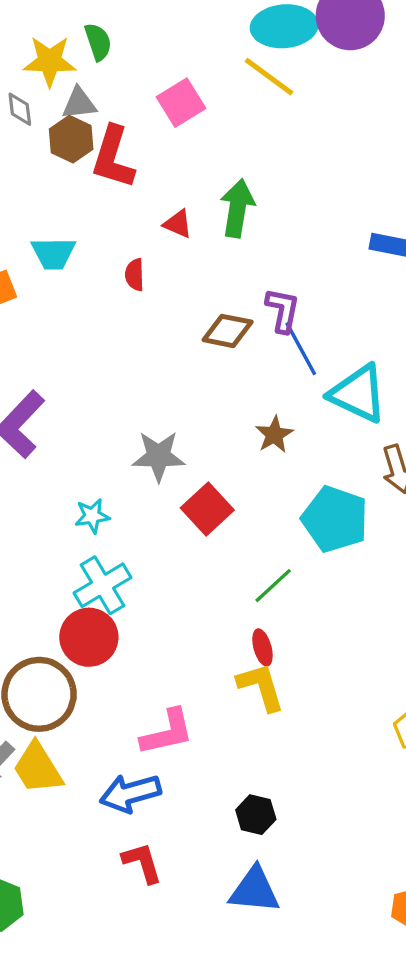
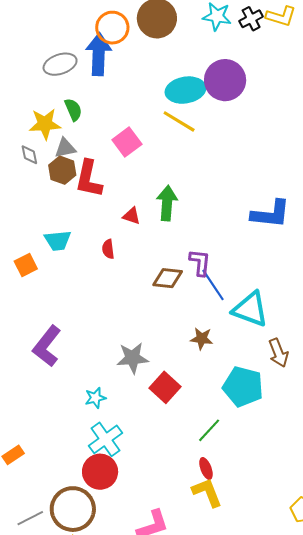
brown star: (274, 435) -> (202, 339), turned -30

